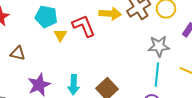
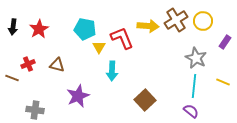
gray star: (159, 46) -> (196, 58), turned 30
cyan arrow: (74, 85) -> (112, 71), moved

